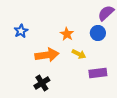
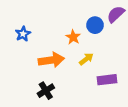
blue circle: (98, 33) -> (95, 25), moved
yellow arrow: (79, 54) -> (86, 59), turned -64

